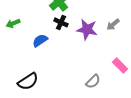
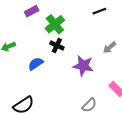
purple star: (87, 29) -> (83, 66), moved

